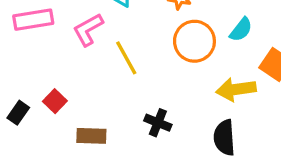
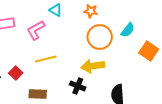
yellow line: (126, 58) -> (46, 59), moved, turned -75
yellow arrow: (236, 89) -> (93, 66), moved

